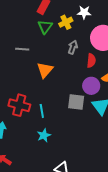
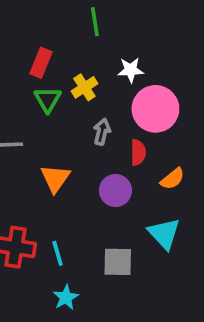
white star: (84, 12) -> (131, 70), moved
purple circle: (91, 86) -> (115, 190), moved
gray square: (76, 102) -> (118, 262), moved

